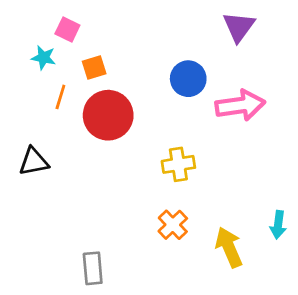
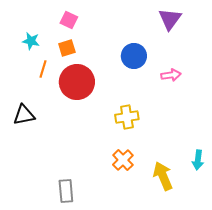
pink square: (67, 30) -> (69, 20), moved
pink arrow: (240, 105) -> (171, 75), size x0.6

